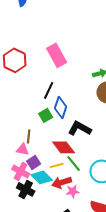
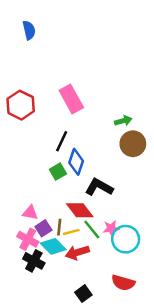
brown line: (29, 136) -> (59, 227), moved
pink star: (73, 191) -> (111, 228), moved

